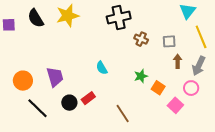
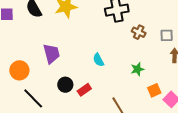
purple trapezoid: (55, 77) -> (52, 54), moved
orange square: (158, 88) -> (154, 90), moved, turned 32
black circle: (69, 103) -> (65, 85), moved

